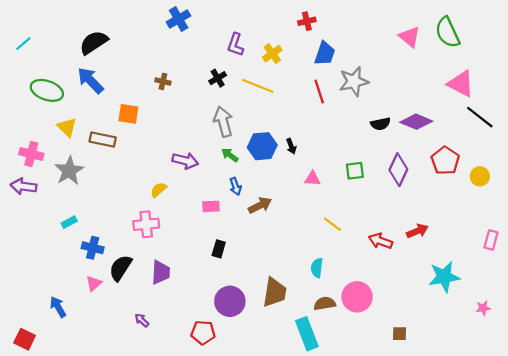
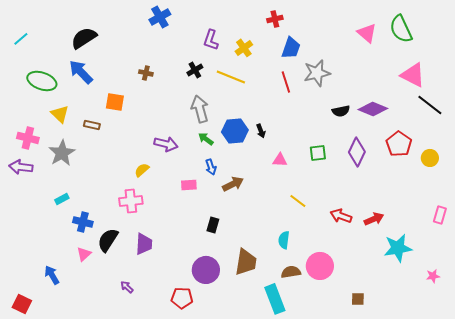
brown rectangle: (103, 139) -> (92, 125), size x0.7
red arrow: (417, 231) -> (374, 219), moved
black rectangle: (219, 249) -> (213, 225), moved

